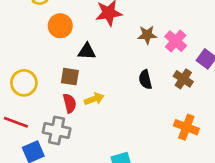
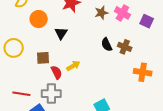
black triangle: (87, 51) -> (61, 33), turned -48
brown square: (70, 77) -> (43, 58), moved
brown cross: (183, 79) -> (125, 47), moved
yellow circle: (24, 83) -> (14, 48), moved

